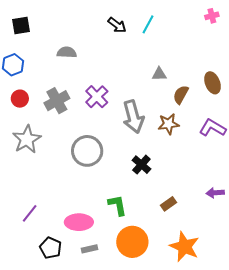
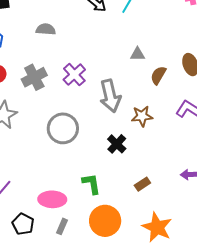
brown star: (168, 124) -> (142, 116), moved
gray rectangle: (90, 249) -> (62, 226), turned -56

